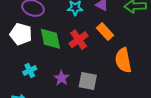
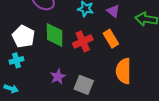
white pentagon: (21, 34) -> (23, 36), moved
cyan cross: (30, 70) -> (17, 60), moved

